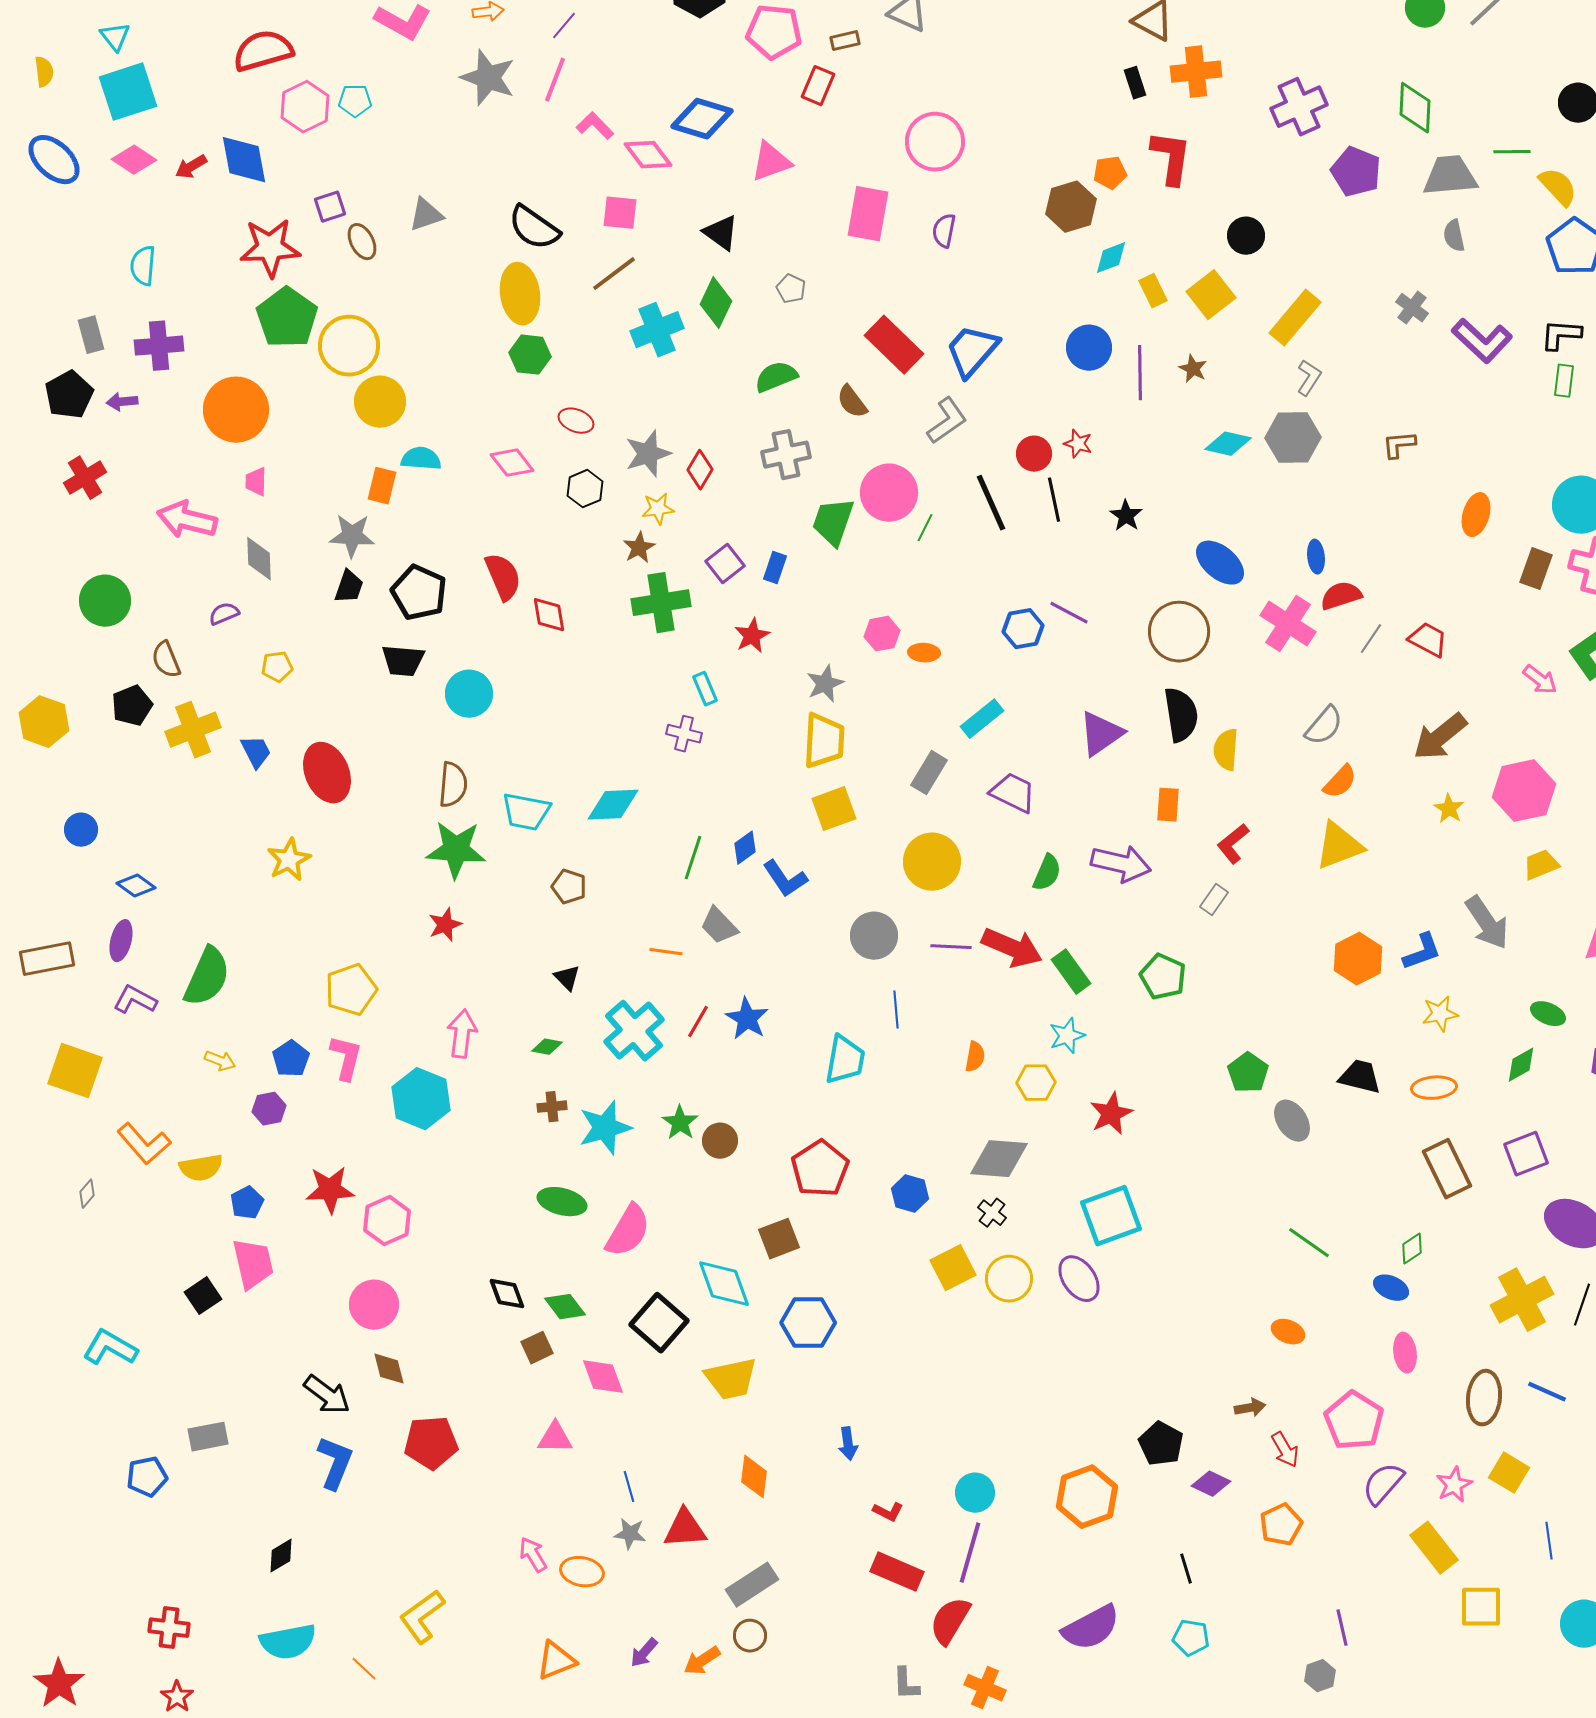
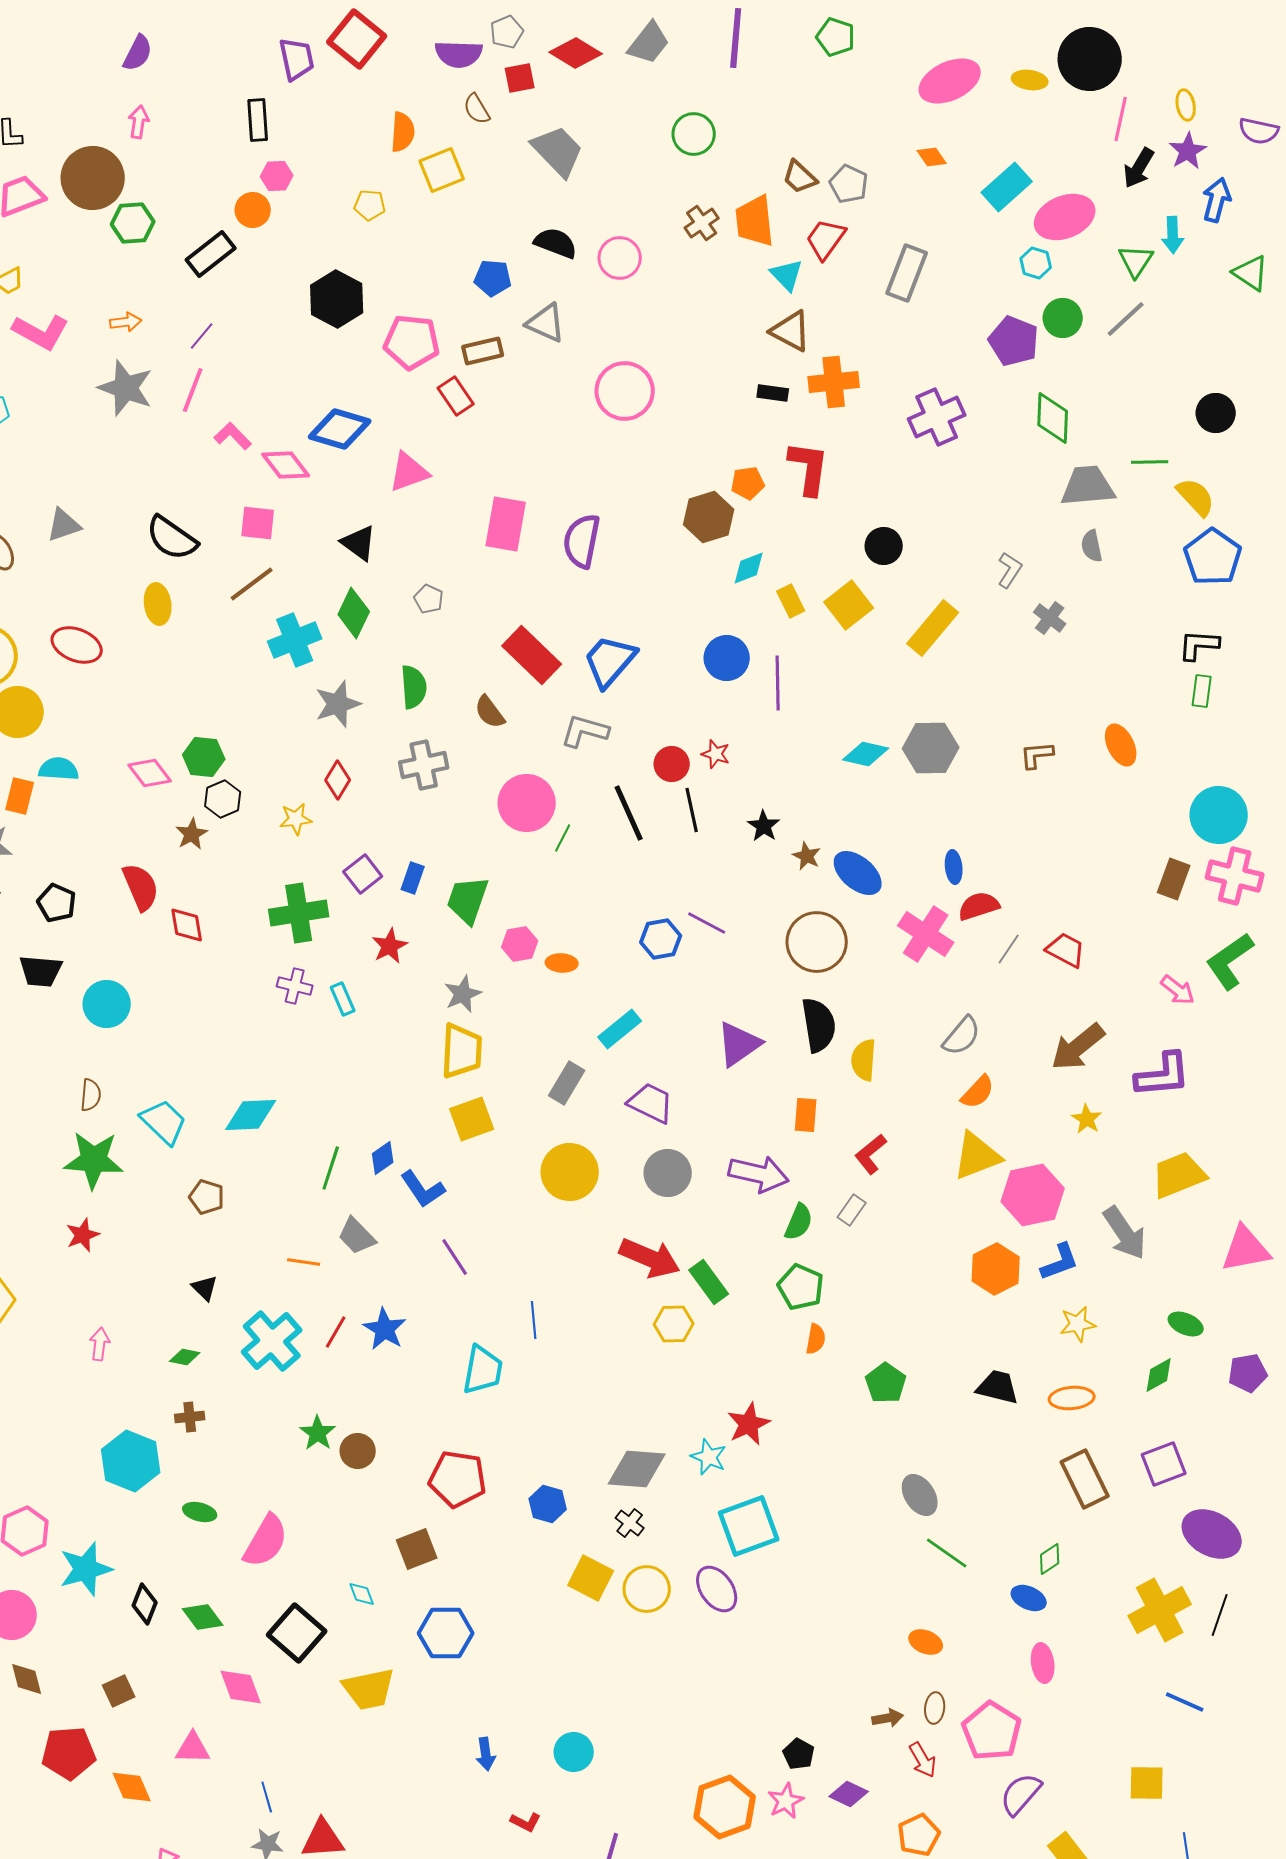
brown rectangle: (845, 41) -> (483, 351), size x1.4
black rectangle: (1135, 83) -> (773, 393), turned -64
red rectangle: (818, 86) -> (456, 396), turned -57
pink circle: (935, 142) -> (625, 391), moved
purple pentagon: (1356, 172) -> (1014, 341), moved
purple semicircle: (944, 231) -> (582, 541), size x1.6
yellow ellipse: (520, 294) -> (158, 604), size x0.7
purple L-shape: (1482, 341) -> (1163, 1075), moved, turned -48
green hexagon: (530, 355) -> (204, 757), moved
brown star: (1193, 369) -> (807, 856), moved
green semicircle: (776, 377) -> (414, 687), turned 108
gray L-shape: (1309, 378) -> (1010, 570), moved
red ellipse: (576, 421) -> (77, 645), moved, size x1.4
gray L-shape: (947, 421) -> (585, 731), turned -129
gray star: (648, 454) -> (338, 704), moved
orange ellipse: (1476, 515) -> (1121, 745), moved, turned -42
green trapezoid: (833, 522) -> (468, 900), moved
brown star: (639, 548) -> (192, 834), moved
black pentagon: (419, 593) -> (57, 903), size x0.7
purple cross: (684, 734) -> (295, 986), moved
brown semicircle: (453, 785) -> (91, 1095), size x0.7
pink hexagon: (1524, 791) -> (1033, 1195), moved
cyan trapezoid: (526, 812) -> (164, 1122), turned -147
yellow trapezoid: (1541, 865) -> (1179, 1175), size x1.5
green semicircle: (1047, 873) -> (799, 1222), moved
gray circle: (874, 936) -> (668, 1173), moved
purple line: (951, 947) -> (455, 1257), moved, turned 54
pink arrow: (462, 1034) -> (100, 1344), size x0.7
cyan star: (1067, 1036) -> (709, 1457), moved, turned -30
orange semicircle: (975, 1057) -> (816, 1339), moved
yellow hexagon: (1036, 1083) -> (674, 1324), moved
cyan hexagon: (421, 1099) -> (131, 1461), moved
gray ellipse: (1292, 1121) -> (920, 1495), moved
cyan star: (605, 1128) -> (86, 1569), moved
red pentagon: (820, 1169) -> (458, 1479), turned -30
green ellipse: (562, 1202) -> (200, 1512), size x0.7
yellow square: (953, 1268) -> (591, 1578), turned -36
cyan diamond: (724, 1284) -> (362, 1594), size x0.5
black diamond: (507, 1294) -> (145, 1604), turned 42
brown square: (537, 1348) -> (119, 1691), moved
brown ellipse: (1484, 1398) -> (935, 1708), moved, size x0.6
black pentagon: (1161, 1444) -> (799, 1754), size x0.7
yellow square: (1509, 1473) -> (1147, 1783), turned -30
orange diamond: (754, 1477) -> (132, 1787), moved, turned -30
pink star: (1454, 1485) -> (786, 1801), moved
cyan circle: (975, 1493) -> (574, 1752), moved

